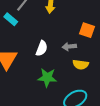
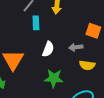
cyan rectangle: (11, 19) -> (36, 23), moved, turned 48

